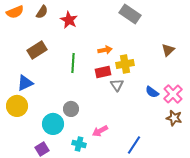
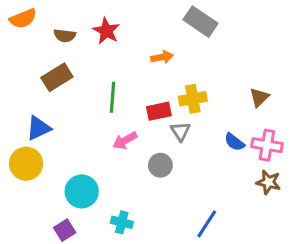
brown semicircle: (42, 12) -> (65, 36), moved, turned 64
orange arrow: (105, 50) -> (162, 57), moved
brown triangle: (168, 50) -> (259, 97), moved
pink cross: (173, 94) -> (267, 145), turned -36
gray circle: (71, 109) -> (160, 165), moved
pink arrow: (100, 131) -> (125, 140), moved

